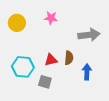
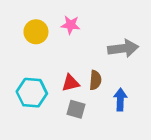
yellow circle: (17, 23) -> (36, 32), moved
gray square: (45, 82) -> (76, 109), moved

